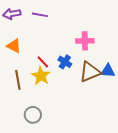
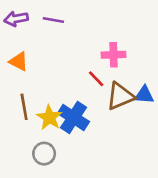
red line: (43, 62) -> (96, 79), moved
blue cross: (65, 62) -> (73, 118), moved, size x1.6
yellow star: (41, 76) -> (49, 118), moved

